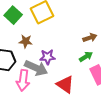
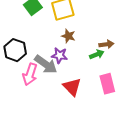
brown star: (26, 41) -> (68, 36), moved
green arrow: (86, 57) -> (97, 54), moved

